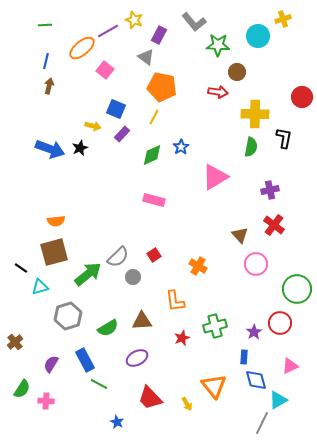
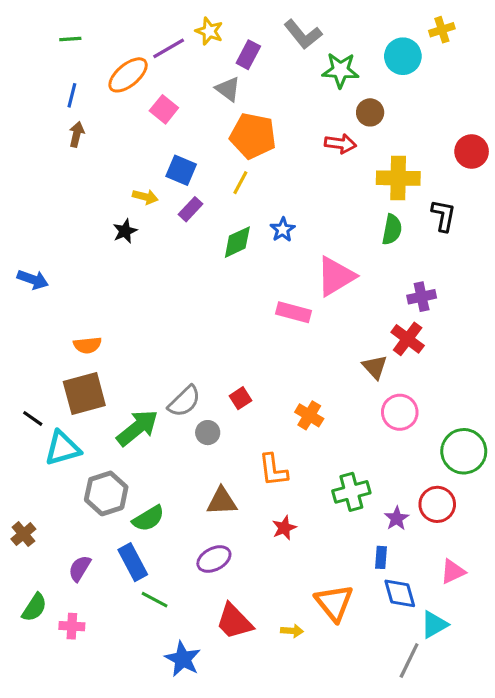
blue arrow: (50, 149) -> (33, 280), moved, size x0.7
pink rectangle: (154, 200) -> (294, 312), moved
red cross: (274, 225) -> (408, 339), moved
cyan triangle: (40, 287) -> (62, 448), size x1.4
green cross: (215, 326) -> (351, 492), moved
green semicircle: (108, 328) -> (148, 518), moved
yellow arrow: (187, 404) -> (292, 631), turned -56
blue star: (117, 422) -> (183, 659), size x1.6

